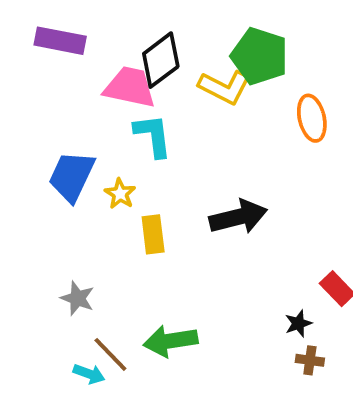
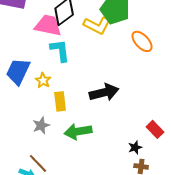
orange ellipse: (312, 118) -> (142, 41), turned -30
gray star: (77, 298) -> (41, 125), moved, turned 30
green arrow: (170, 341) -> (78, 131), moved

